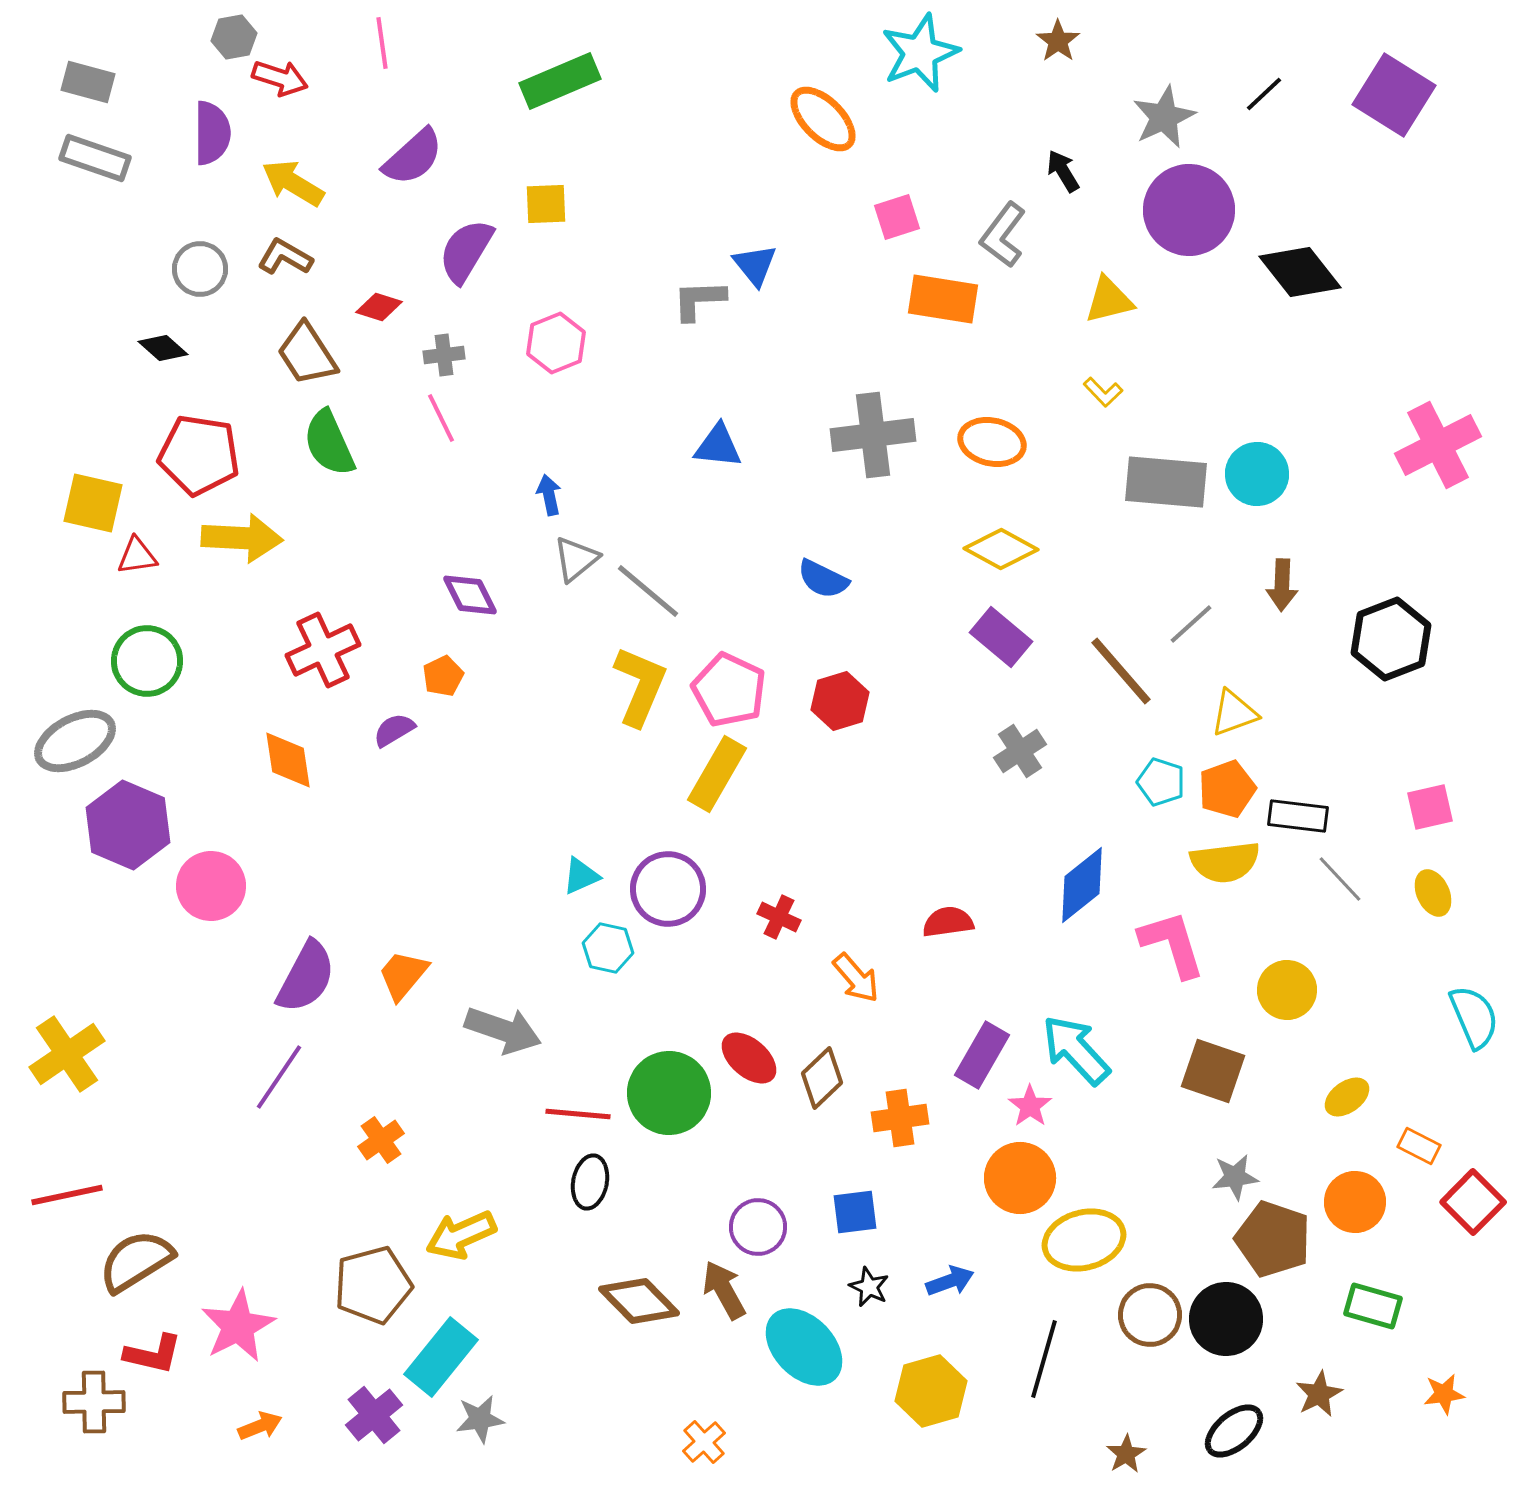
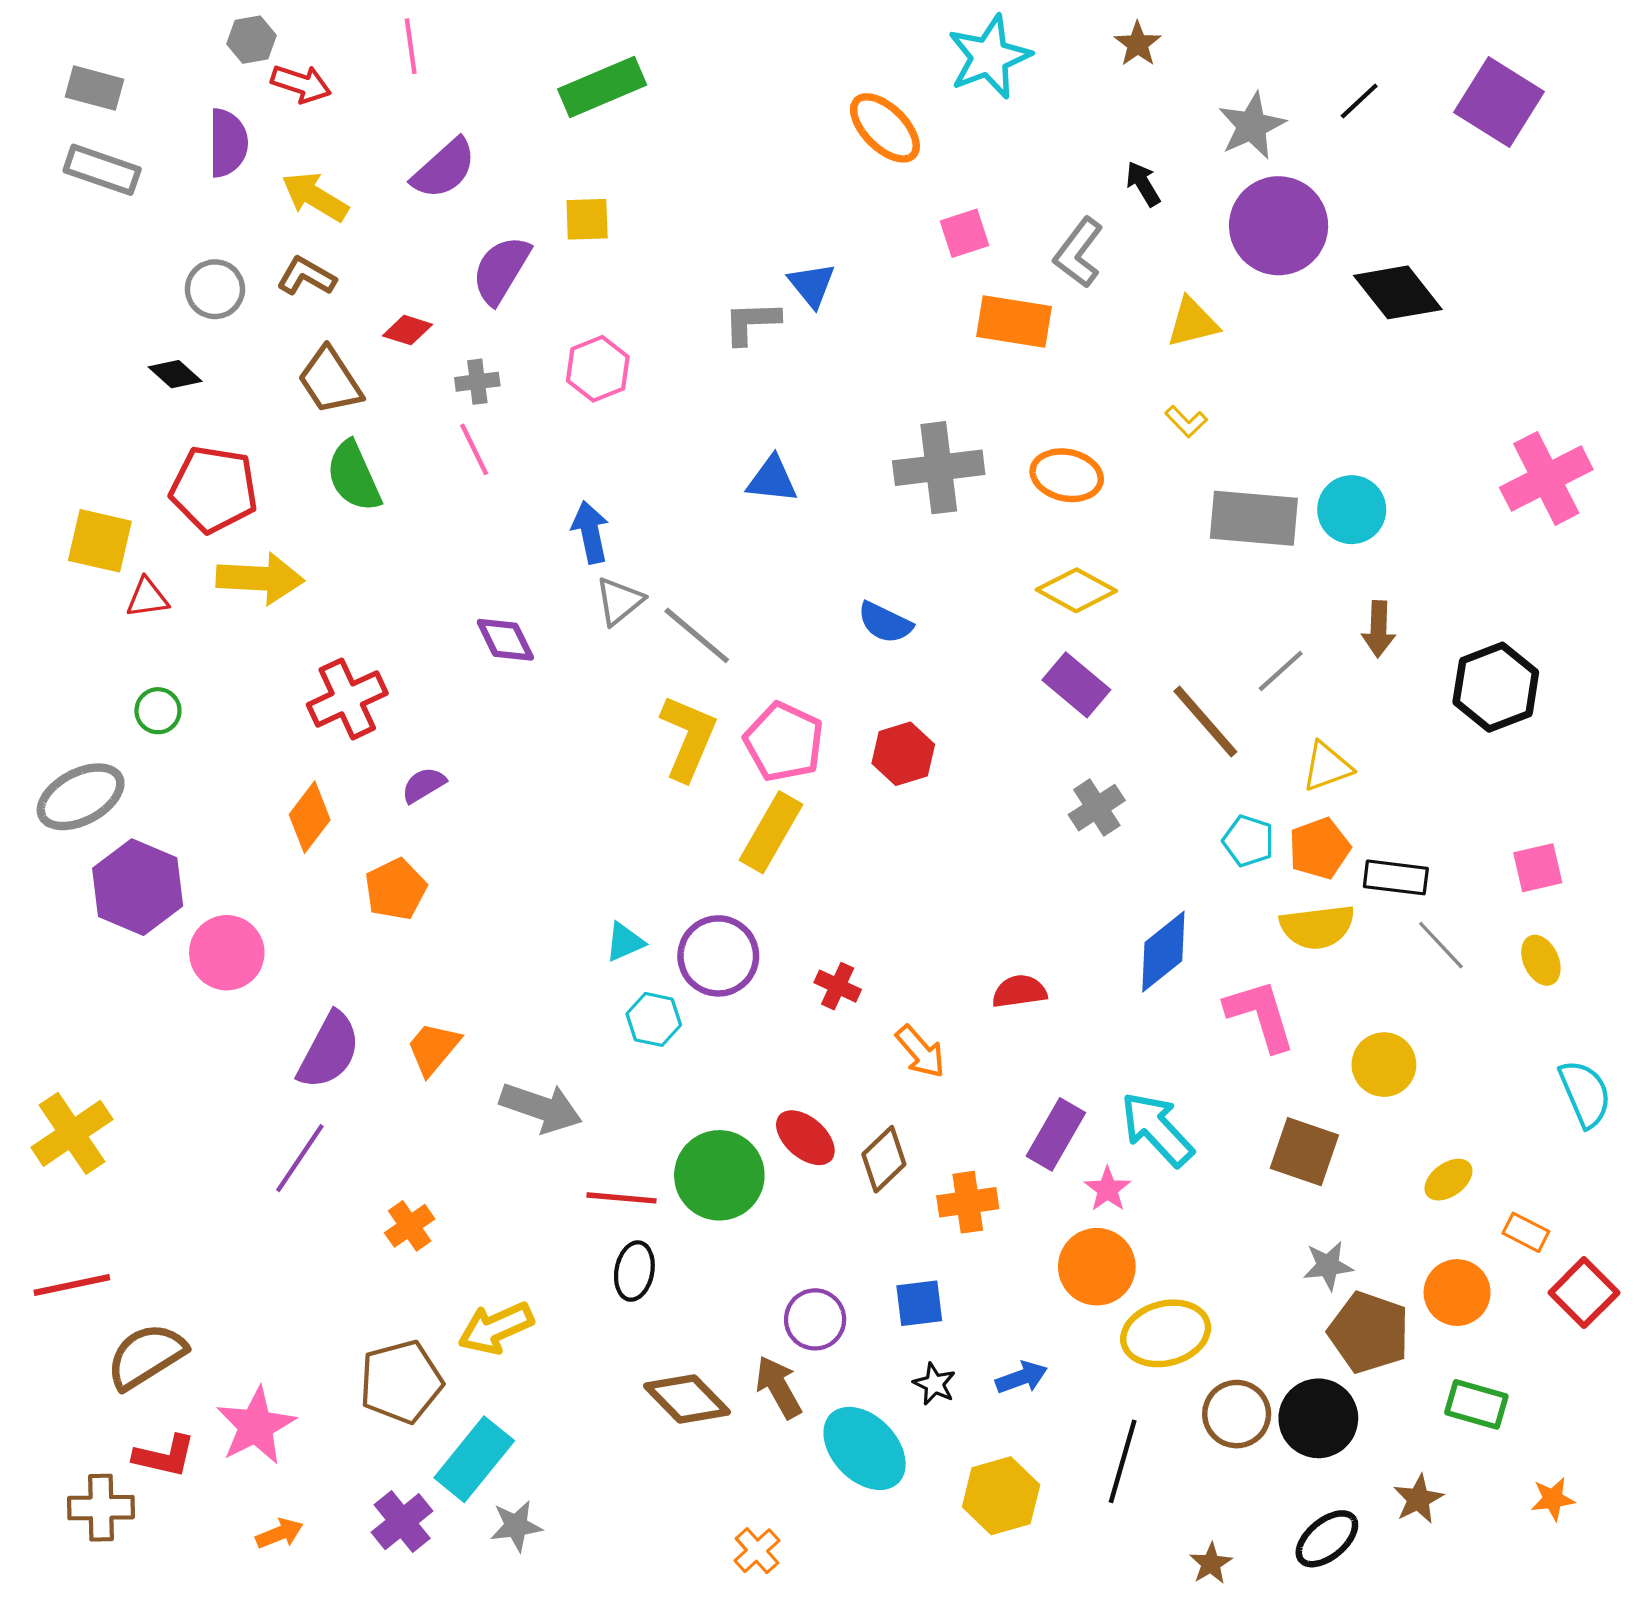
blue arrow: (549, 495) -> (590, 532), size x1.4
green circle: (147, 661) -> (158, 711), size x0.6
orange pentagon: (443, 676) -> (396, 889), moved, size x1.4
orange diamond: (288, 760) -> (310, 817), turned 46

